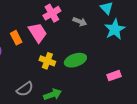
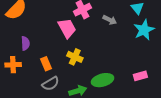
orange rectangle: (16, 38) -> (46, 64), moved
green ellipse: (75, 60) -> (103, 80), moved

